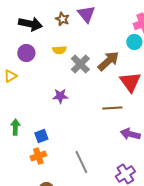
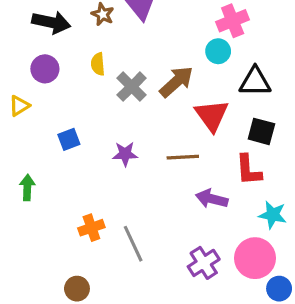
yellow semicircle: (59, 50) -> (98, 64), turned 88
purple star: (60, 96) -> (125, 154), moved
blue square: (41, 136) -> (69, 139), moved
orange cross: (38, 156) -> (91, 228), moved

